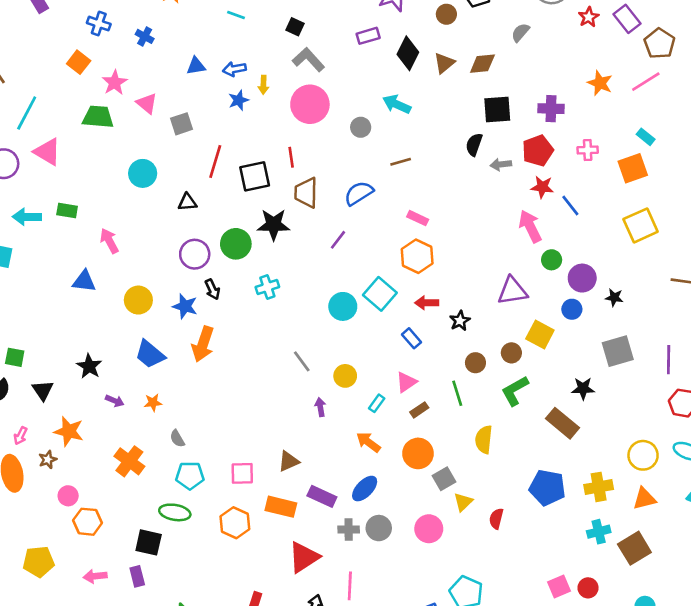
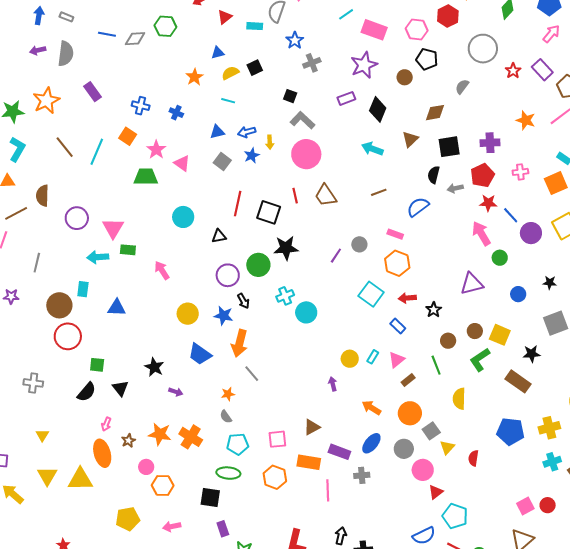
cyan line: (236, 15) -> (228, 101), moved
brown triangle: (444, 63) -> (410, 139), moved
cyan line: (27, 113) -> (97, 152), moved
gray square: (182, 124) -> (222, 162), moved, turned -30
gray circle: (361, 127) -> (359, 244), moved
pink triangle: (47, 152) -> (113, 228), moved, turned 35
black square: (255, 176) -> (269, 212), turned 35
brown trapezoid: (306, 193) -> (326, 195), moved, turned -30
blue semicircle: (359, 193) -> (418, 207), moved
purple circle: (582, 278) -> (531, 233), moved
blue triangle: (84, 281) -> (117, 308), moved
cyan circle: (343, 306) -> (306, 312), moved
yellow square: (540, 334) -> (500, 335), moved
gray line: (302, 361) -> (252, 374), moved
orange star: (153, 403) -> (228, 394), moved
cyan rectangle: (377, 403) -> (373, 357), moved
orange star: (69, 431) -> (160, 434), moved
gray circle: (379, 528) -> (404, 449), moved
red triangle: (304, 557) -> (436, 492), moved, size x0.6
purple rectangle: (137, 576) -> (223, 529), moved
pink line: (350, 586) -> (328, 490), moved

